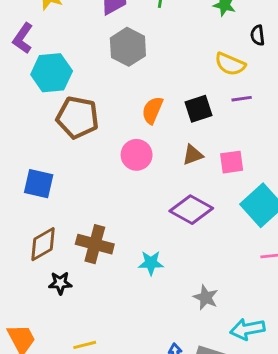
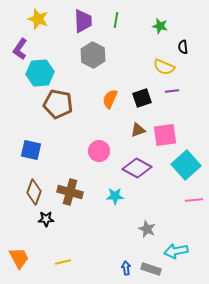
pink circle: (137, 155) -> (99, 151), moved
pink square: (232, 162) -> (165, 135), size x1.4
brown diamond: (43, 244) -> (34, 192), turned -40
cyan star: (151, 263) -> (115, 196), moved

